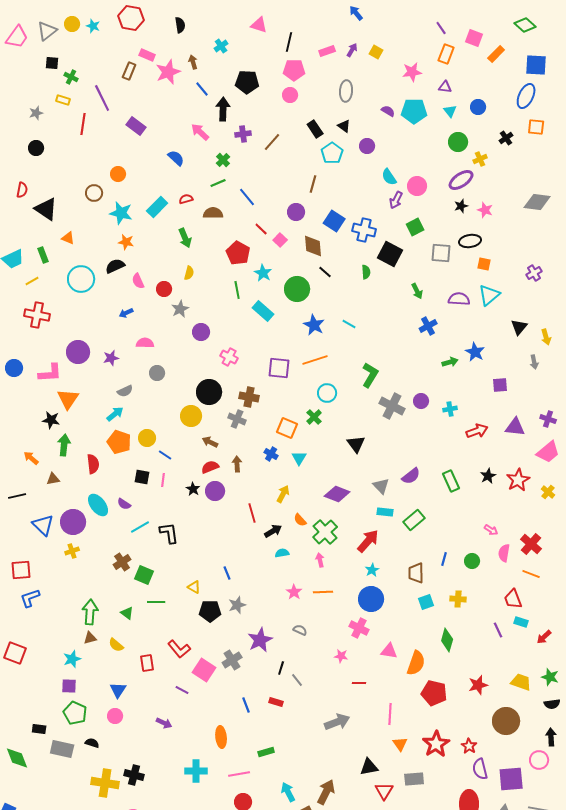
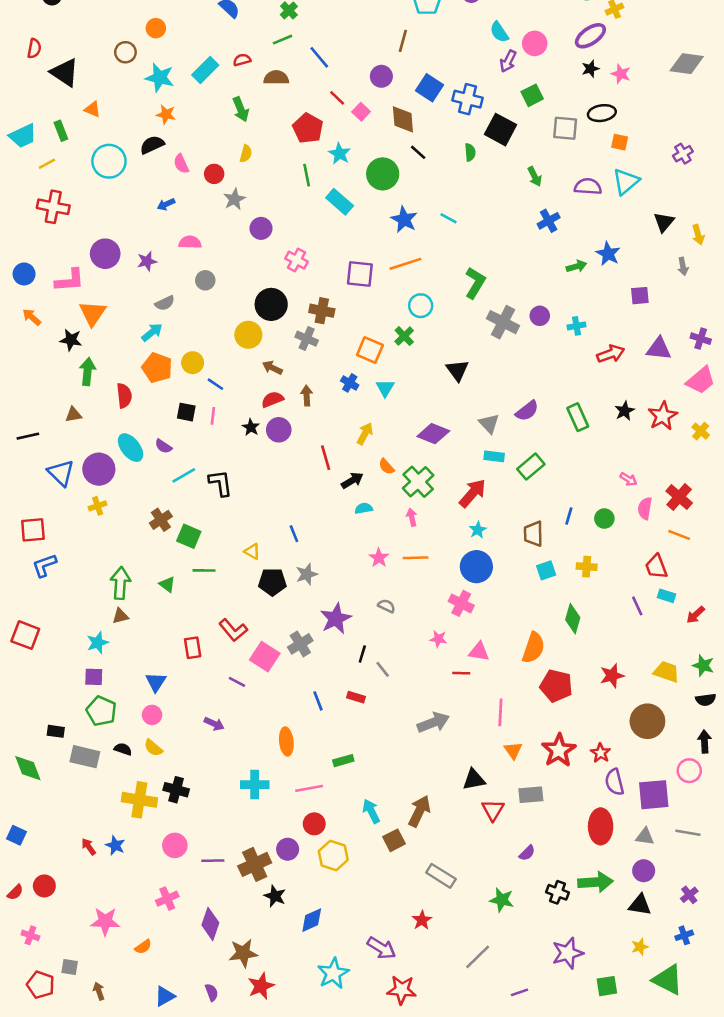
orange arrow: (31, 458) -> (32, 317), moved
yellow semicircle: (116, 645) -> (153, 748), moved
pink triangle: (389, 651) -> (479, 652), moved

